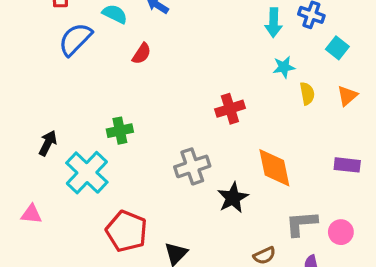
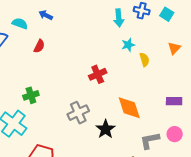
cyan square: (337, 48) -> (167, 14), moved
orange triangle: (347, 96) -> (174, 48), moved
pink circle: (341, 232) -> (175, 134), moved

